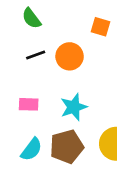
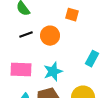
pink rectangle: (29, 104) -> (21, 70), size x1.5

